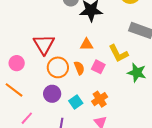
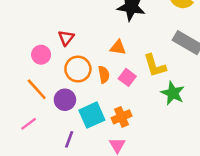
red triangle: (44, 44) -> (66, 38), size x0.6
pink circle: (17, 63) -> (41, 55), moved
orange line: (14, 90) -> (37, 89), moved
cyan square: (76, 102) -> (92, 115), size x1.5

